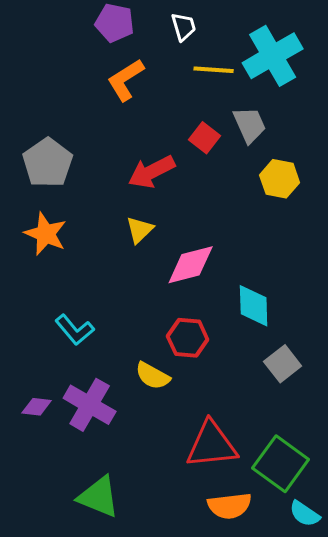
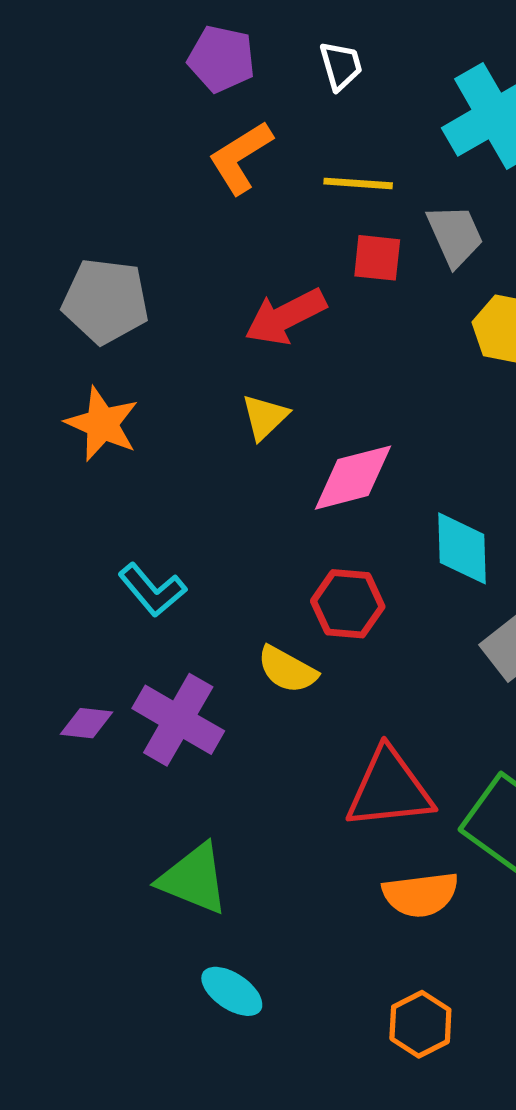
yellow line: (214, 70) -> (358, 183), moved
red square: (205, 138) -> (377, 258), turned -32
gray pentagon: (48, 163) -> (106, 301), turned -30

